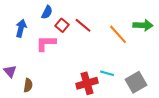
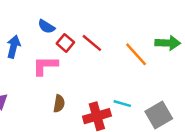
blue semicircle: (47, 12) -> (46, 27), turned 96
brown semicircle: (28, 85) -> (59, 104), moved

